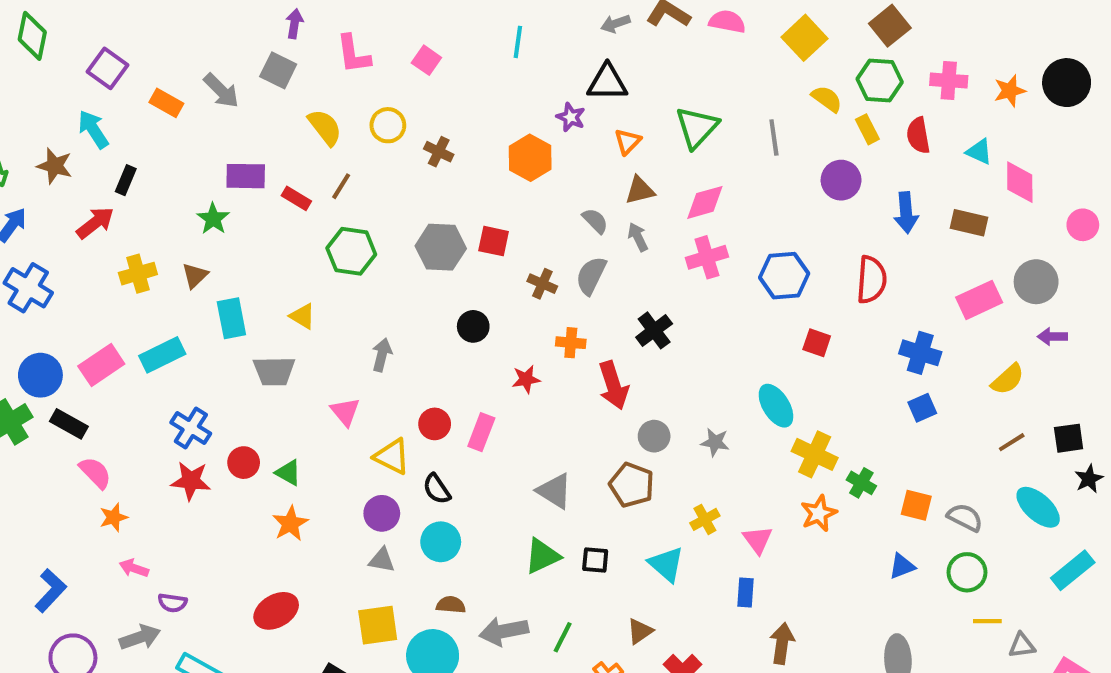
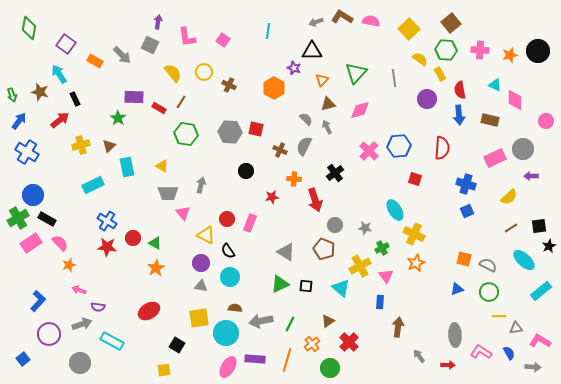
red semicircle: (918, 135) -> (460, 90), moved
black rectangle: (126, 180) -> (75, 99), turned -48
pink cross: (707, 257) -> (369, 151), moved, turned -30
pink rectangle: (101, 365) -> (31, 243), moved
gray trapezoid: (274, 371) -> (168, 193), moved
green cross: (861, 483) -> (382, 248), moved, turned 32
yellow cross: (705, 519) -> (360, 266), size x1.5

